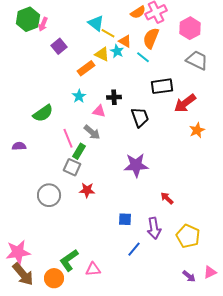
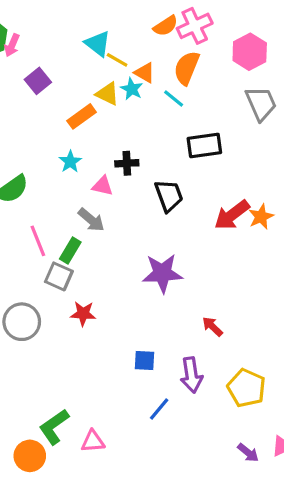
gray trapezoid: (197, 60) -> (261, 103), turned 40
red arrow: (185, 103) -> (232, 215), moved
pink line: (68, 138) -> (38, 241), moved

